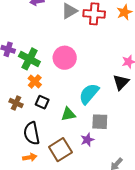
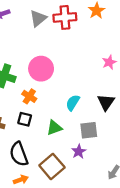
orange cross: (35, 81) -> (29, 96), moved
black triangle: (121, 82) -> (106, 102), moved
cyan semicircle: (89, 94) -> (73, 103), size x0.7

